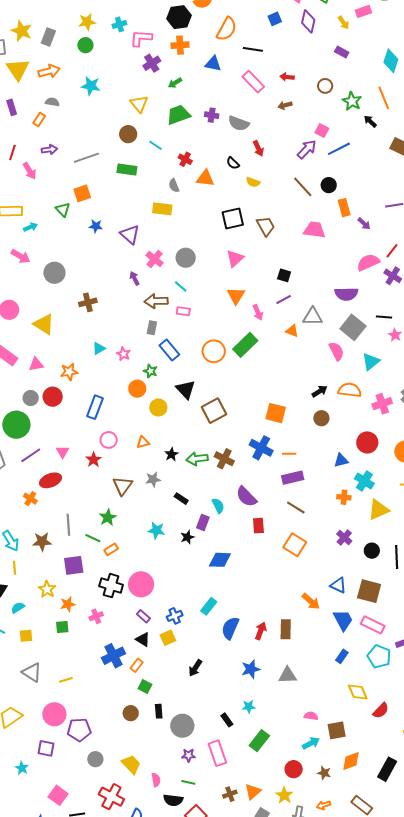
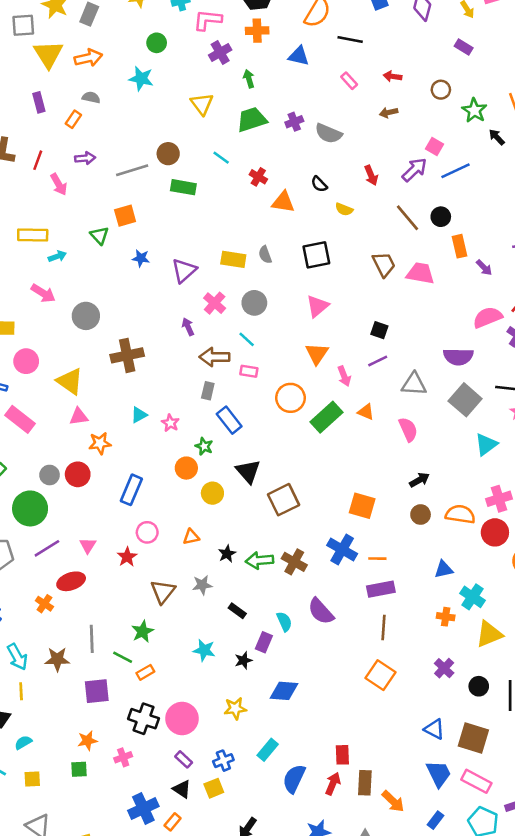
green circle: (85, 45) -> (157, 43), moved
pink rectangle: (253, 82) -> (349, 81), size x0.6
green arrow: (175, 83) -> (249, 79), turned 104
purple cross: (212, 115) -> (294, 122), turned -32
brown circle: (128, 134) -> (168, 154), moved
red arrow: (258, 148) -> (371, 175), moved
gray semicircle: (174, 186) -> (265, 255), moved
yellow rectangle: (162, 209) -> (233, 259), moved
brown trapezoid: (266, 226) -> (384, 264), moved
purple triangle: (130, 235) -> (184, 271), turned 35
brown cross: (88, 302) -> (127, 355), size x1.4
orange triangle: (292, 331) -> (366, 412), moved
orange circle: (214, 351) -> (290, 398), moved
pink semicircle: (336, 351) -> (408, 429), moved
pink triangle: (36, 364) -> (79, 417), moved
orange semicircle: (350, 390) -> (460, 514), moved
red circle: (367, 442) -> (495, 532), moved
brown line: (296, 507) -> (384, 627), turned 60
red rectangle: (258, 526) -> (342, 755), moved
yellow star: (47, 589) -> (235, 708), moved, turned 30
orange arrow: (311, 601) -> (393, 801), moved

